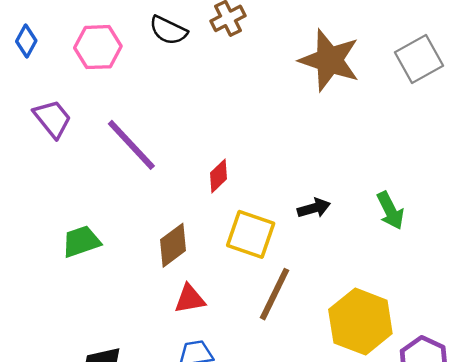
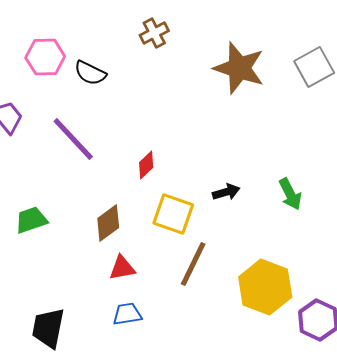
black semicircle: (168, 30) -> (90, 73), moved

